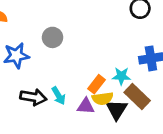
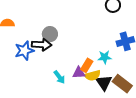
brown rectangle: (137, 96) -> (122, 84), moved
black arrow: (33, 97) -> (42, 45), moved
purple triangle: (86, 106) -> (79, 73), moved

